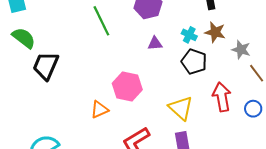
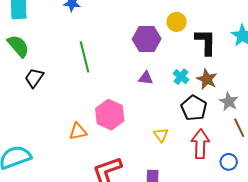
green line: (101, 21) -> (85, 57), moved
black pentagon: (194, 62) -> (194, 108), moved
black trapezoid: (46, 66) -> (34, 78), size x0.7
yellow triangle: (181, 108) -> (161, 135), moved, size x0.6

